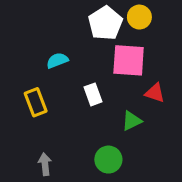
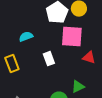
green triangle: (132, 121) -> (78, 87), moved

